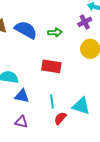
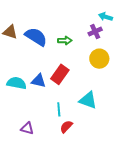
red rectangle: (51, 66) -> (60, 74), turned -66
blue triangle: (22, 96) -> (39, 81), moved
cyan triangle: (81, 106) -> (88, 100), moved

